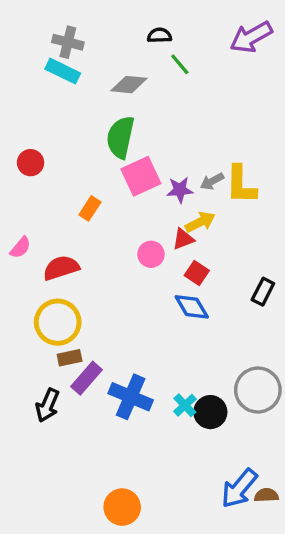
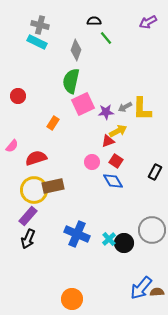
purple arrow: (251, 37) -> (148, 22), size x0.7
gray diamond: (129, 85) -> (76, 50), turned -75
pink circle: (151, 254) -> (92, 162), moved
brown rectangle: (70, 358) -> (53, 186), moved, size x1.5
purple rectangle: (87, 378) -> (28, 216), moved

